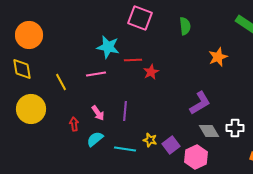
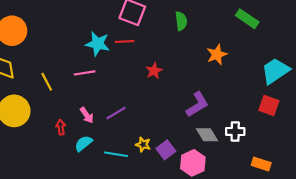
red line: (133, 60) -> (125, 42), moved
red star: (151, 72) -> (154, 71), moved
purple line: (125, 111) -> (116, 113), turned 54

